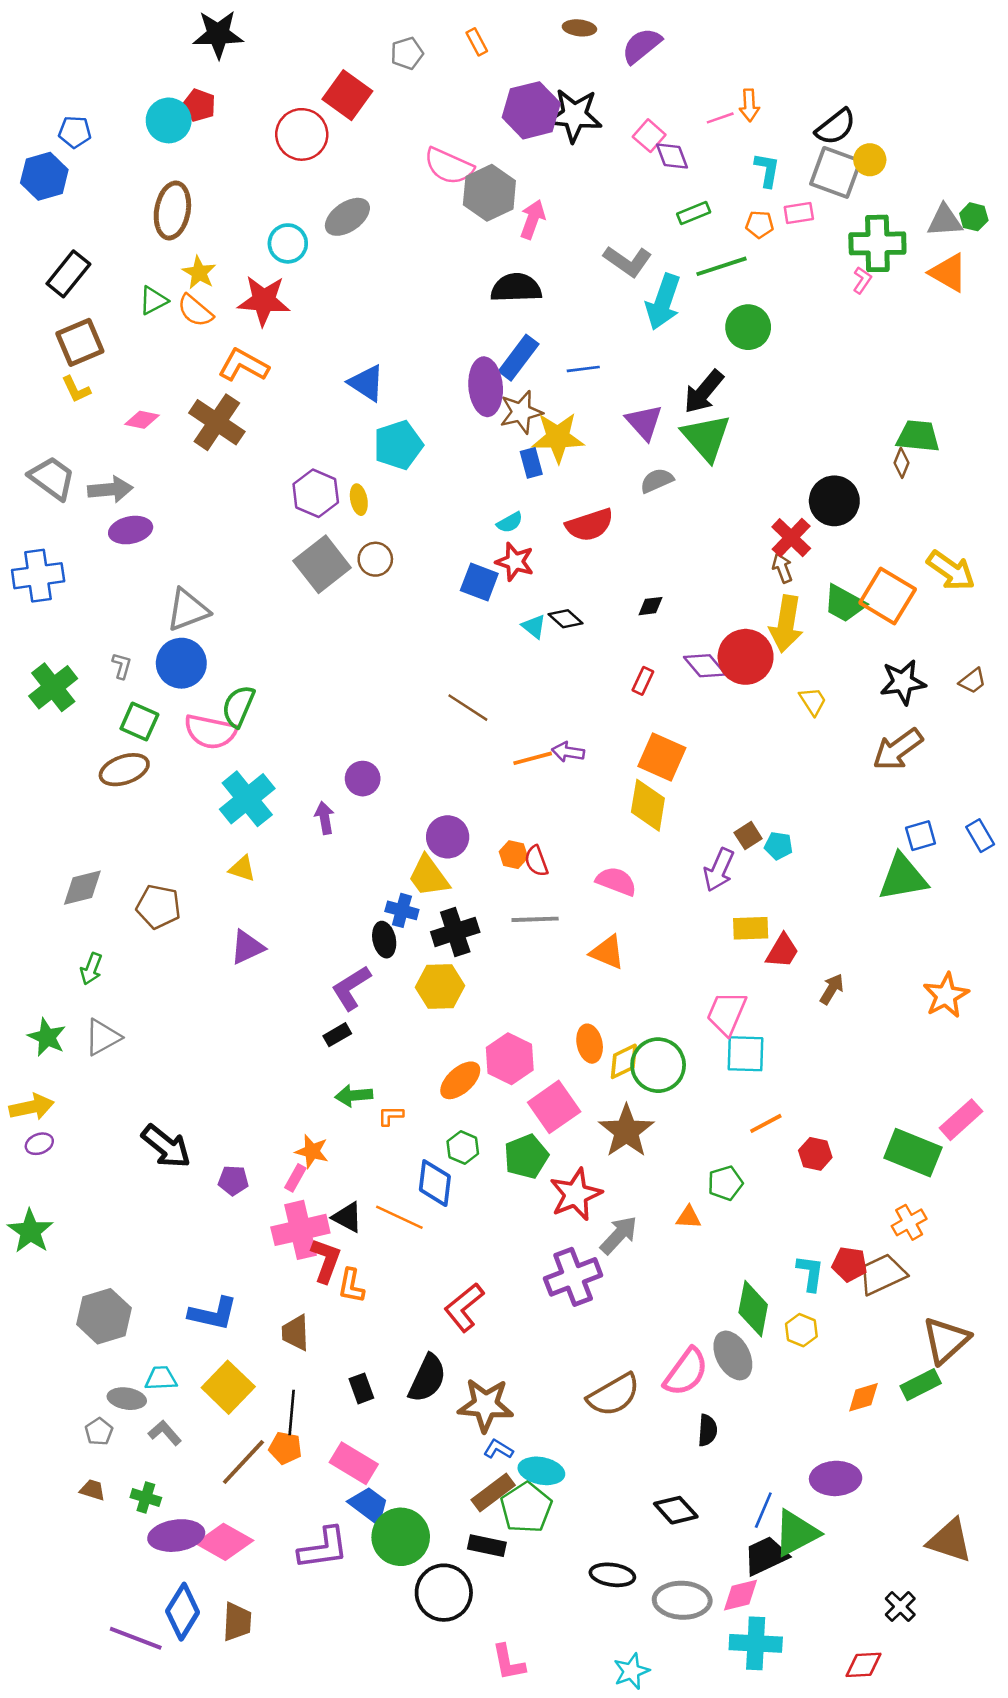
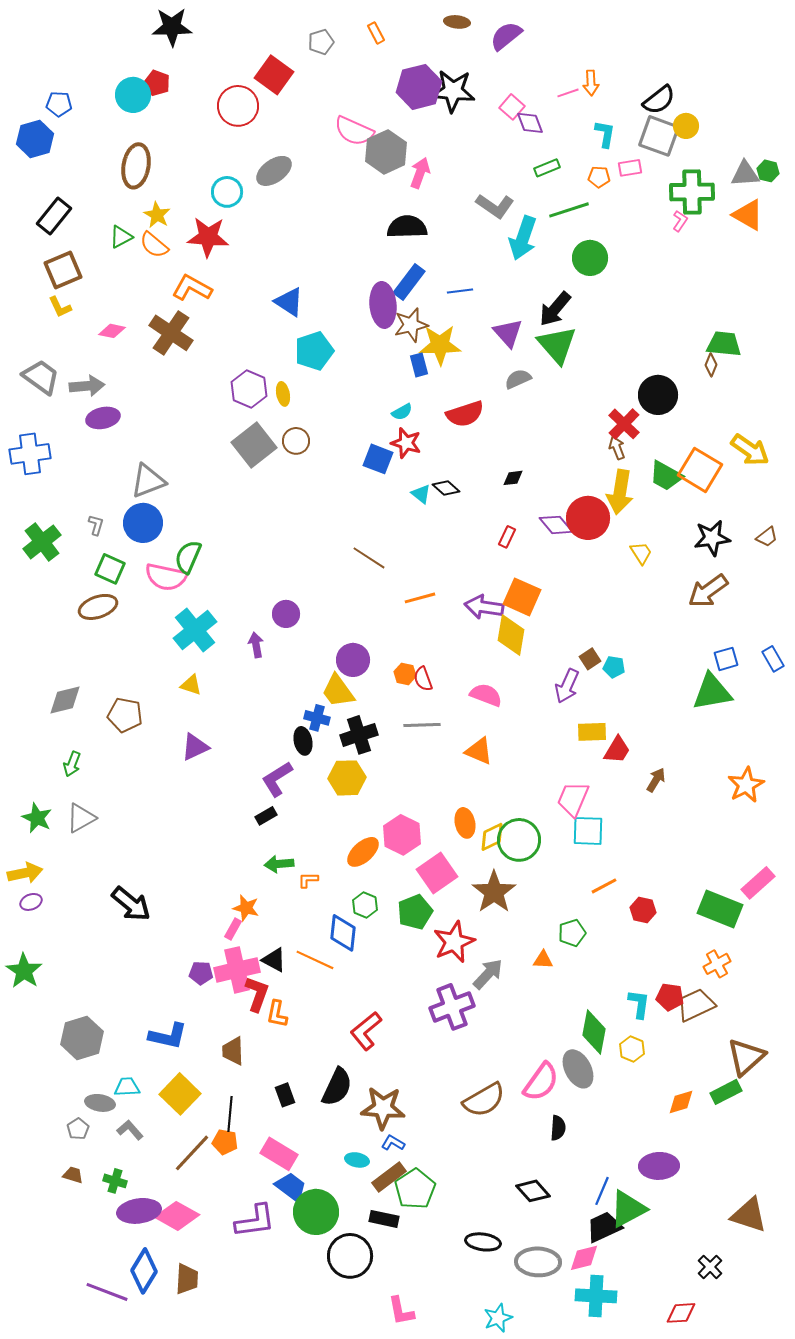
purple arrow: (568, 752) -> (484, 607), moved, size x1.5
purple pentagon: (233, 1181) -> (201, 973), moved
cyan ellipse: (541, 1471) -> (357, 1160), moved, size x0.7

